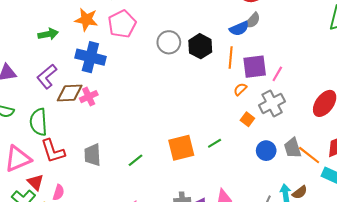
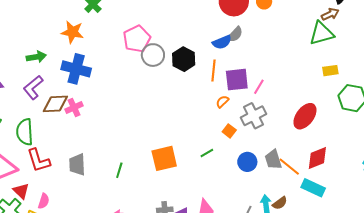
pink pentagon: (122, 24) -> (137, 39), moved
green arrow: (48, 34) -> (36, 57), moved
green line: (215, 143) -> (207, 153), moved
green line: (136, 160) -> (119, 170), turned -35

